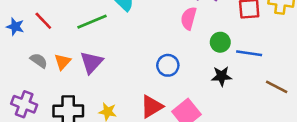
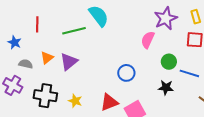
red line: (43, 21) -> (37, 24), turned 35
blue star: (15, 27) -> (15, 42), moved
gray semicircle: (39, 61) -> (26, 64), moved, turned -32

